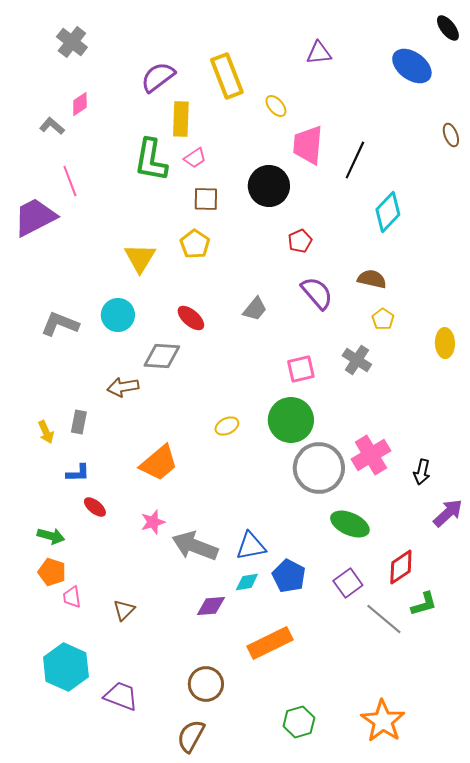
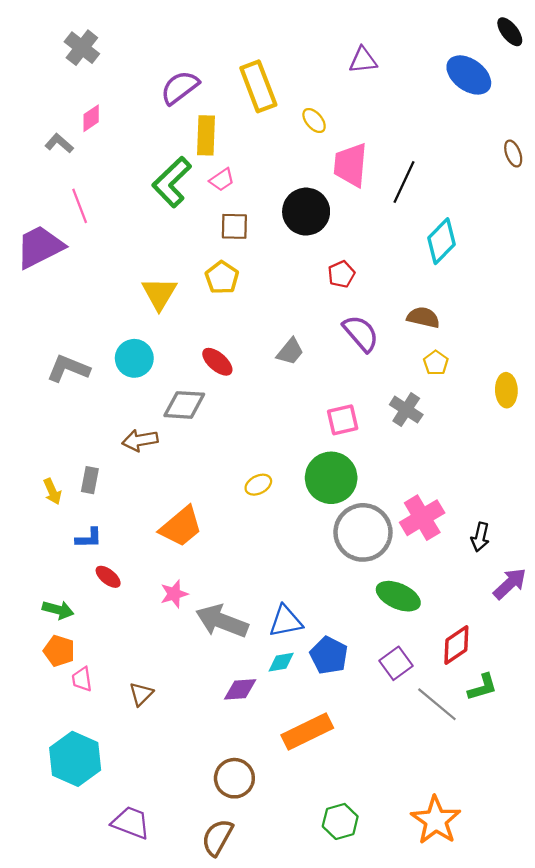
green L-shape: (151, 160) -> (172, 182), turned 36
purple trapezoid: (121, 696) -> (131, 823), moved

